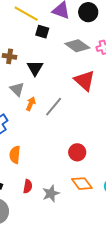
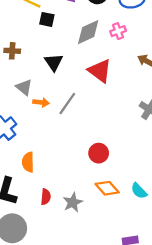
gray diamond: (77, 46) -> (88, 32), turned -55
black triangle: (35, 68) -> (54, 62), moved
orange arrow: (31, 104) -> (41, 102), turned 80

